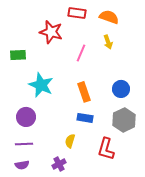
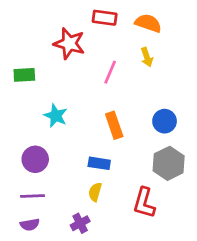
cyan star: (41, 85) -> (56, 116), size x0.7
blue rectangle: (85, 118) -> (99, 163), moved

